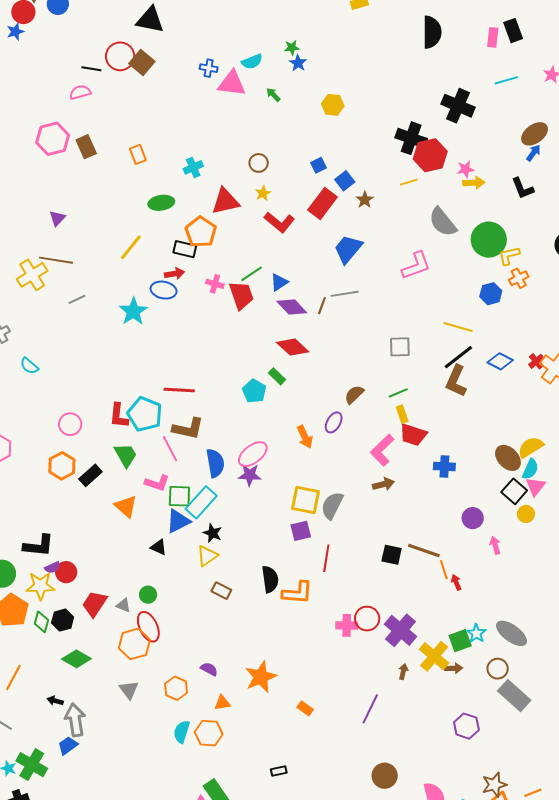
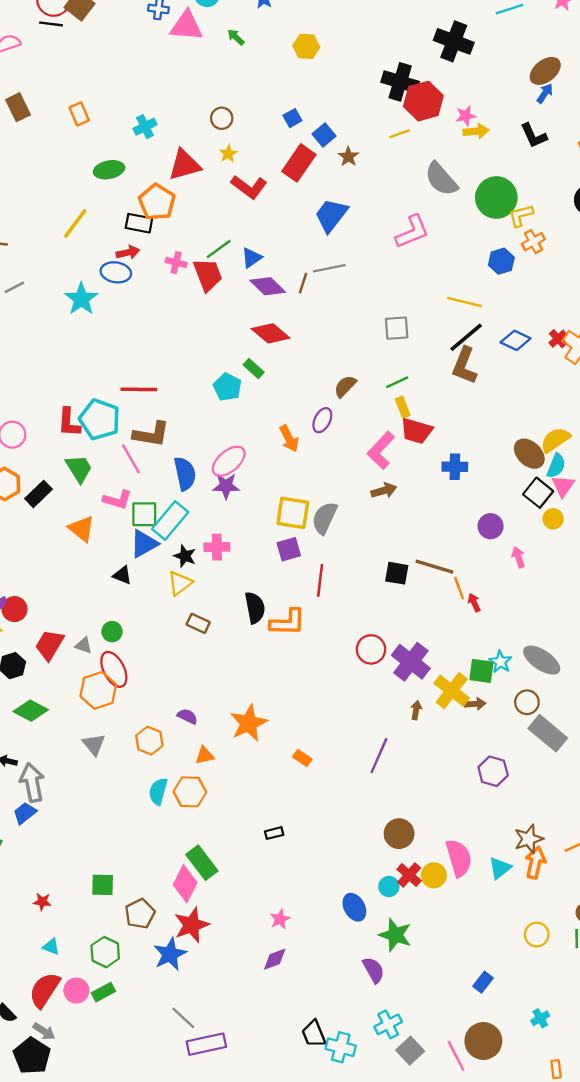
black line: (91, 69) -> (51, 24), moved
pink cross: (347, 625) -> (217, 547), moved
green square: (460, 641) -> (481, 671), turned 30

